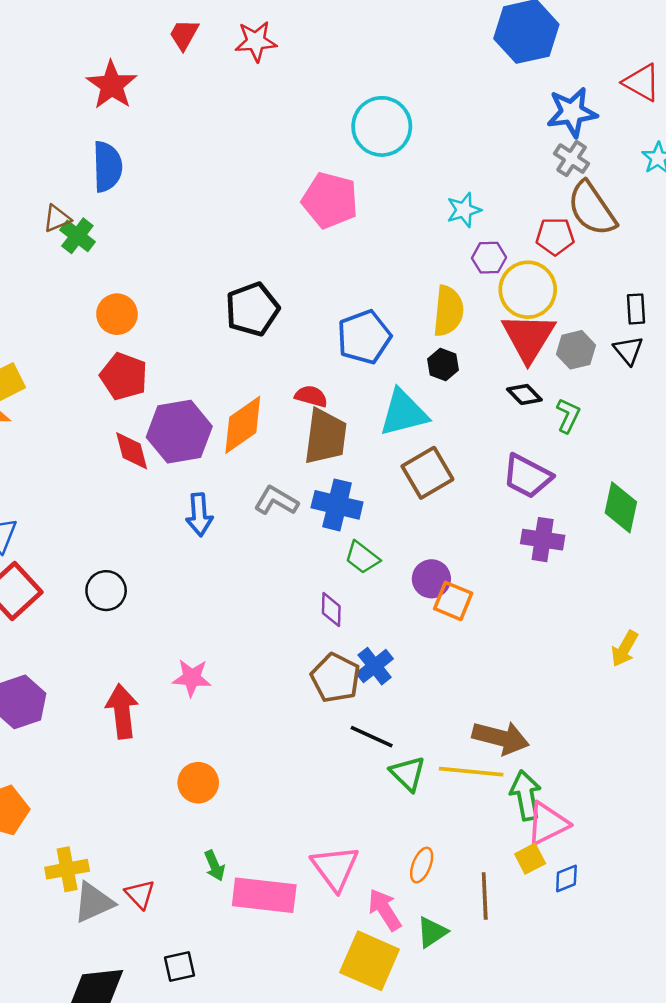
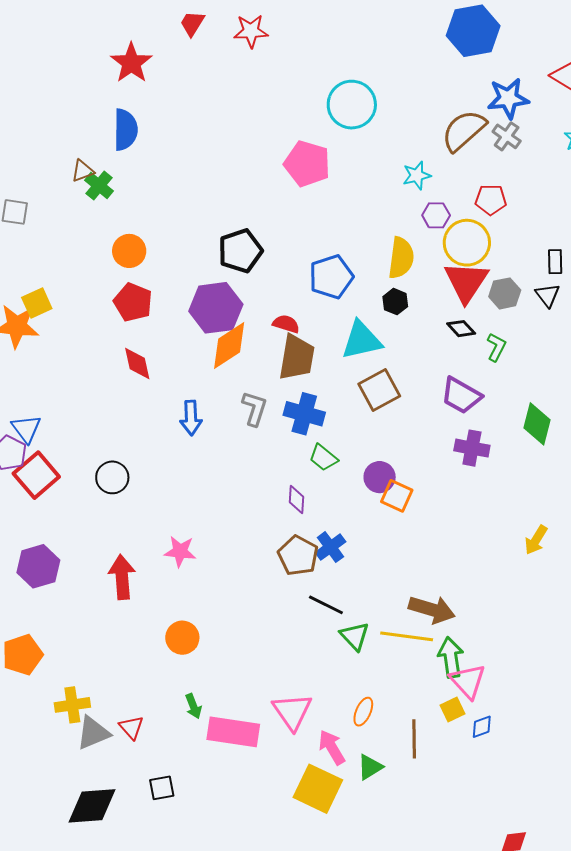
brown semicircle: (592, 209) -> (464, 130), moved, turned 81
purple hexagon: (179, 432) -> (216, 308), moved
gray L-shape: (276, 501) -> (254, 409), turned 75
pink triangle: (547, 823) -> (468, 681), turned -48

